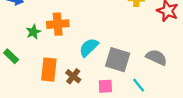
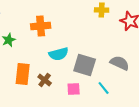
orange cross: (58, 24) -> (41, 26), moved
cyan semicircle: (89, 47) -> (59, 54), turned -150

